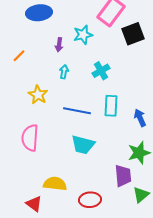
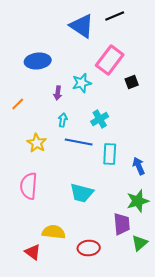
black square: (133, 34) -> (132, 82), size x0.6
blue line: (77, 111) -> (79, 142), moved

